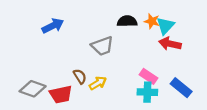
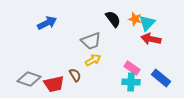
black semicircle: (127, 21) -> (113, 19), turned 54
brown semicircle: (80, 76) -> (75, 75), moved
yellow arrow: (98, 83) -> (93, 60), moved

